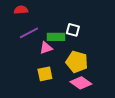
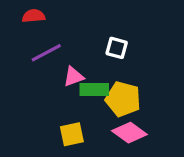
green rectangle: (56, 37) -> (94, 89), moved
yellow square: (45, 74) -> (72, 134), moved

